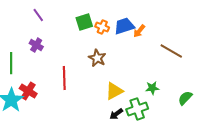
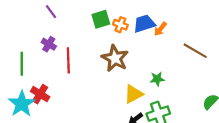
brown star: (97, 58) -> (115, 58), size x1.4
red line: (64, 78) -> (68, 60), moved
green star: (152, 88) -> (157, 79), moved

